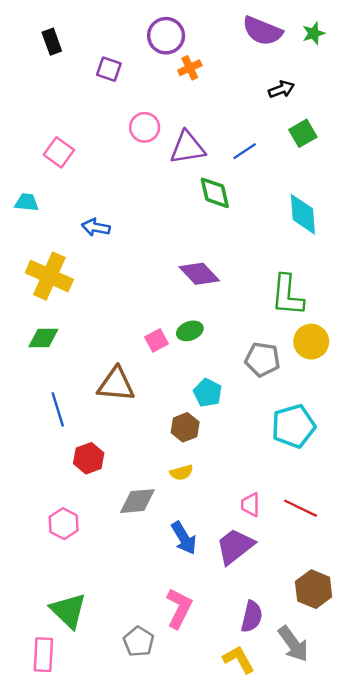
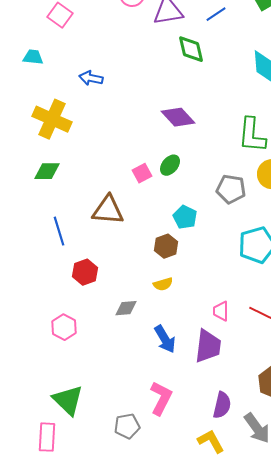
green ellipse: (190, 331) -> (170, 165), turned -30
gray diamond: (137, 501) -> (126, 308), size x0.7
purple trapezoid: (235, 546) -> (208, 346), turned 135
gray pentagon: (139, 642) -> (127, 426), turned 30

